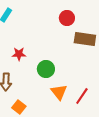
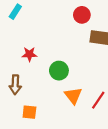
orange square: (19, 107) -> (29, 112), turned -32

